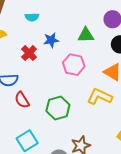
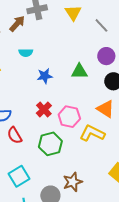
red cross: (29, 53) -> (44, 109), moved
pink hexagon: (74, 65) -> (69, 117), moved

